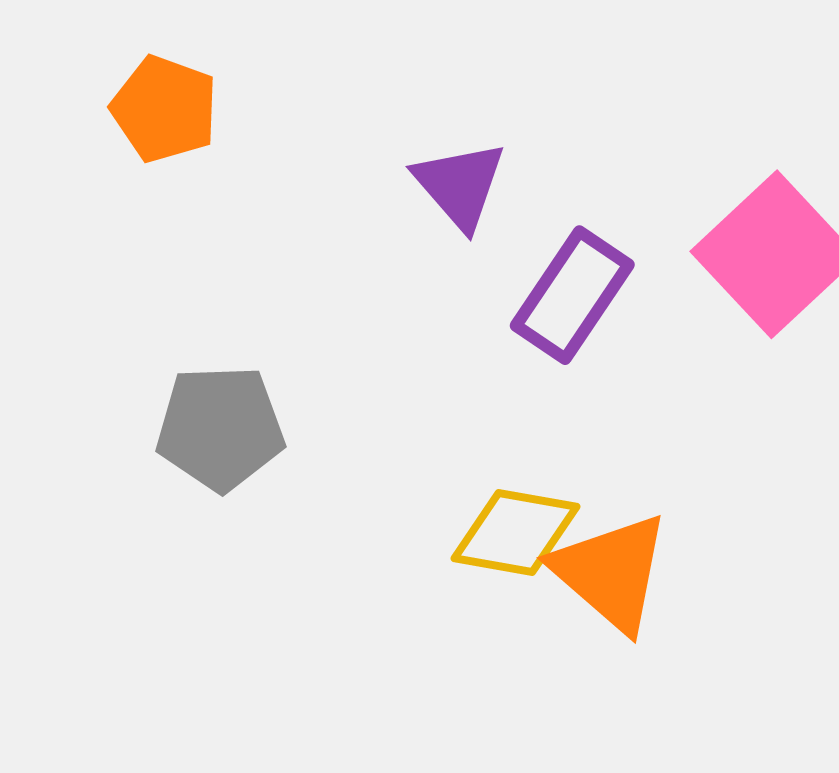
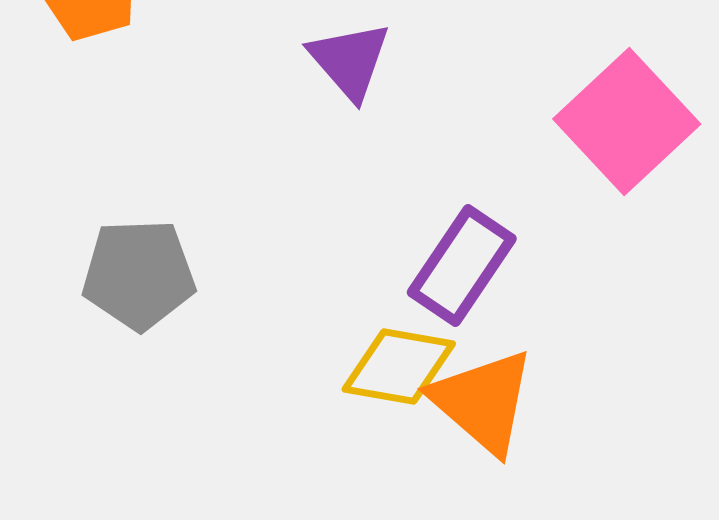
purple rectangle: (572, 295) -> (462, 266), moved

